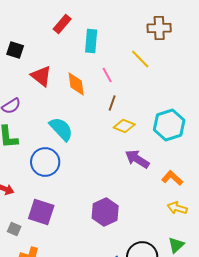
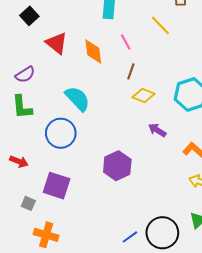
black square: (15, 50) -> (29, 16), turned 30
purple arrow: (137, 159) -> (157, 130), size x0.7
purple hexagon: (105, 212) -> (117, 166), moved

